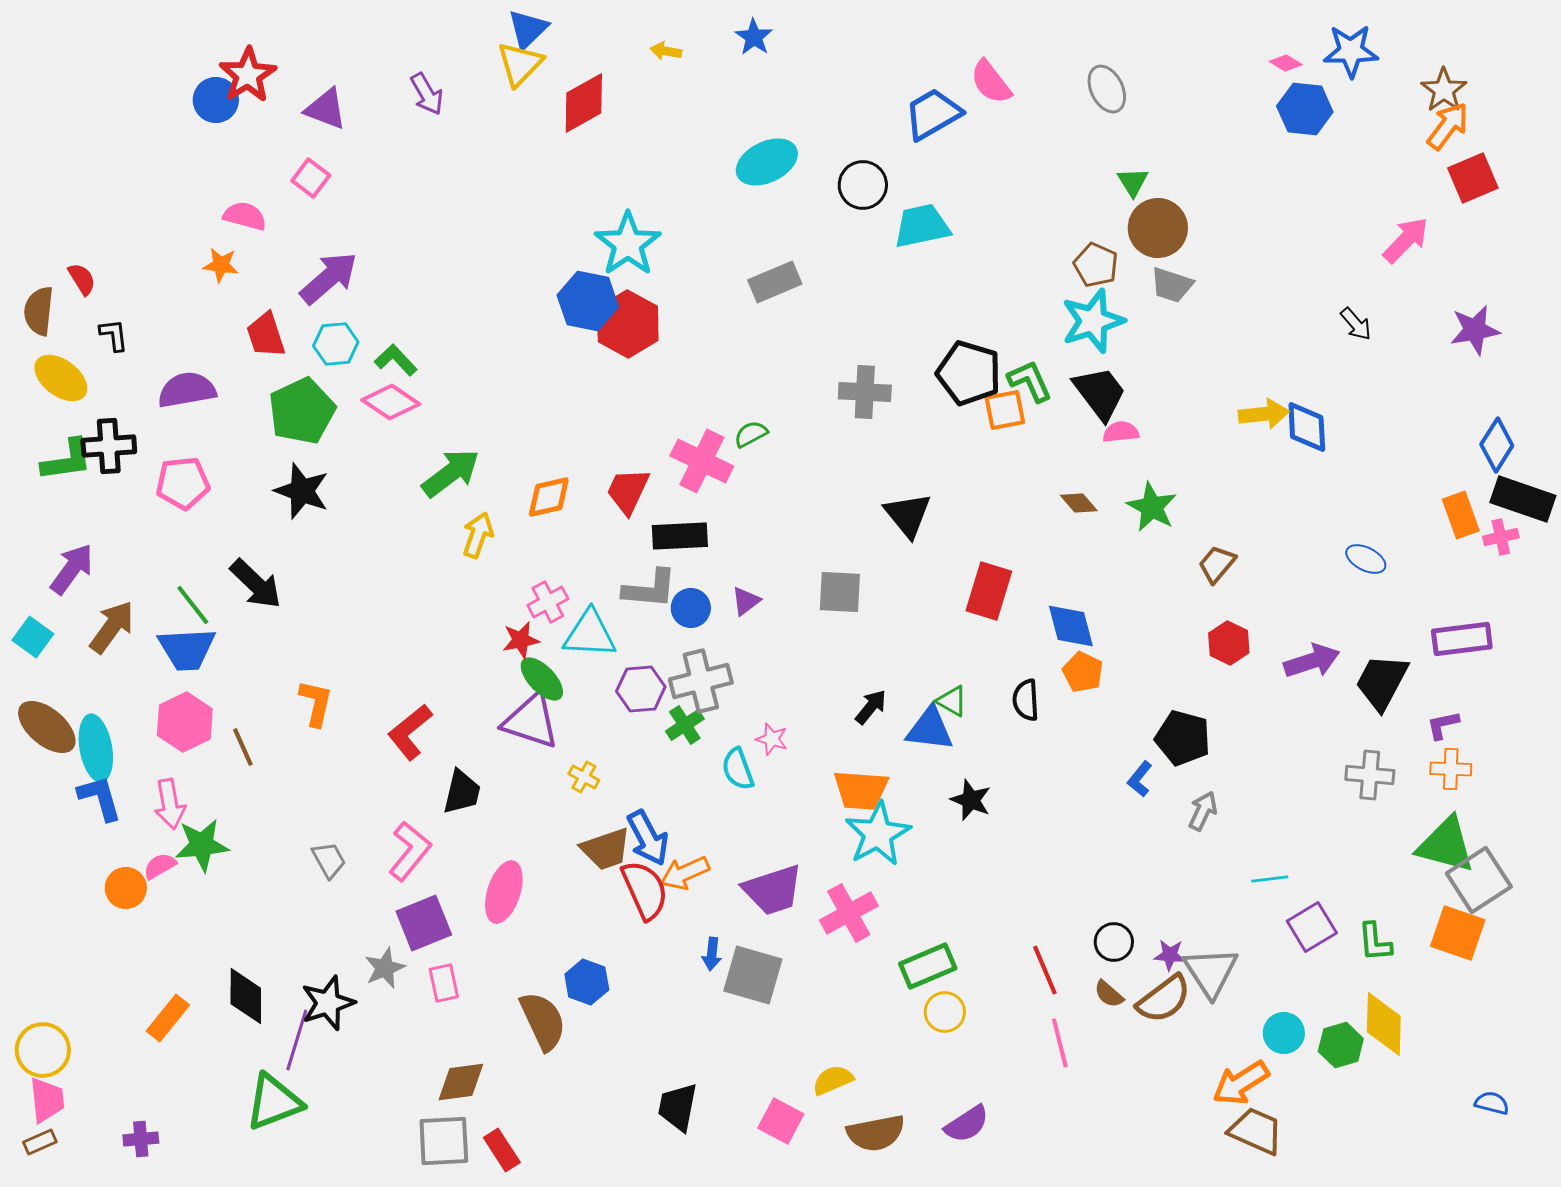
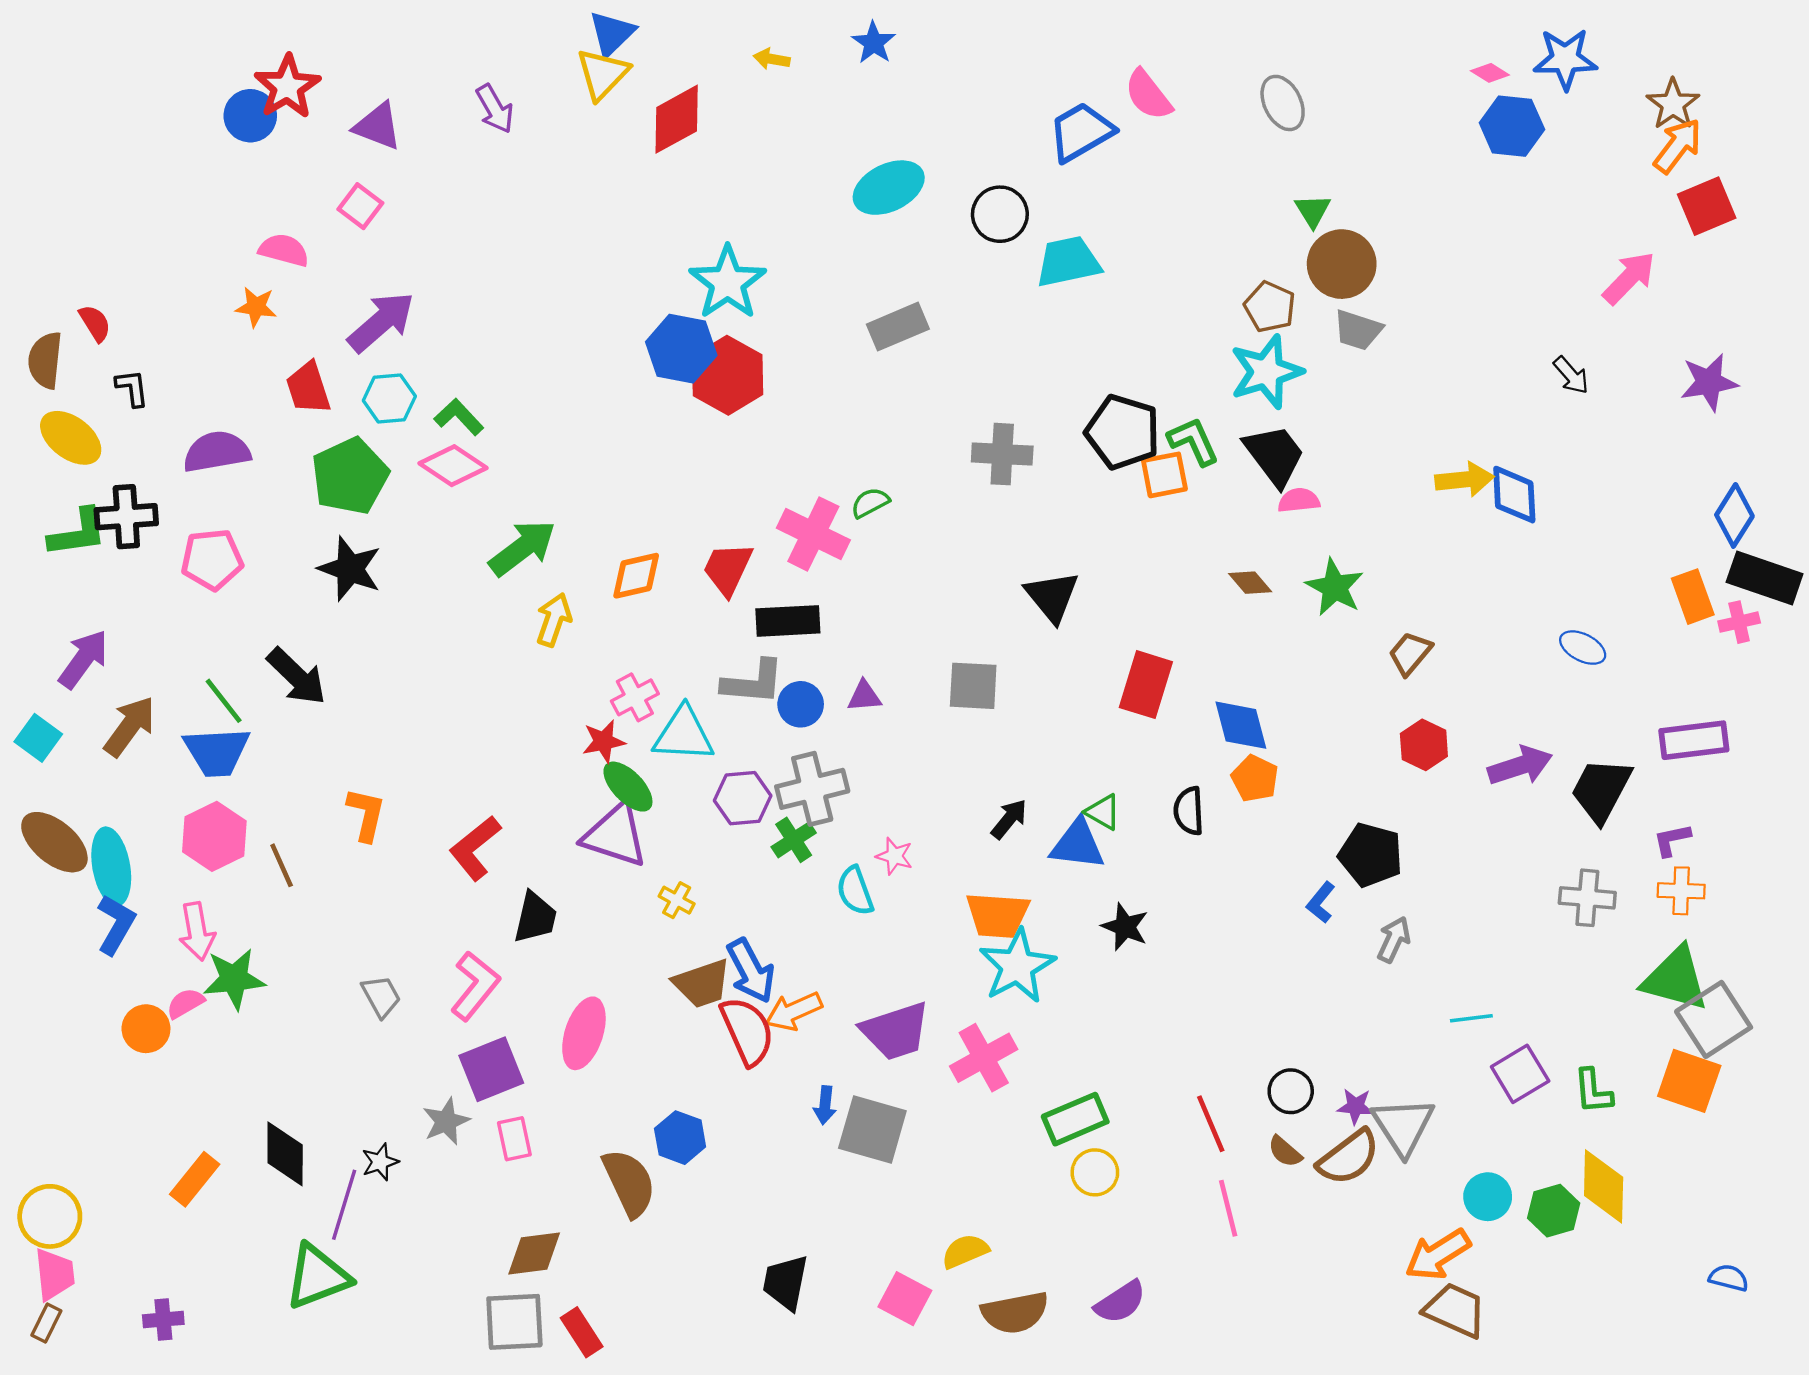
purple triangle: (746, 601) -> (864, 696), turned 32
blue L-shape: (100, 798) -> (116, 924), turned 46
black star: (328, 1003) -> (380, 1162), size x0.6
brown rectangle: (40, 1142) -> (46, 1323), turned -40

